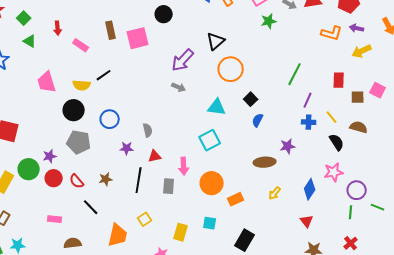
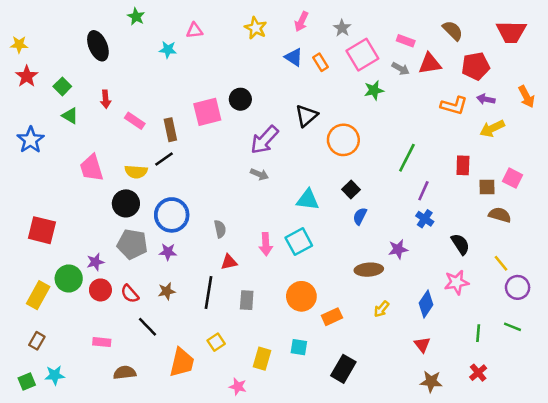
black circle: (164, 14) -> (240, 99), moved
brown rectangle: (111, 30) -> (170, 130), moved
orange circle: (231, 69) -> (343, 140), moved
yellow line: (332, 117) -> (501, 263), moved
blue circle: (110, 119) -> (172, 215), size x1.4
blue cross: (309, 122) -> (425, 219), turned 32
brown semicircle: (359, 127) -> (500, 215), moved
purple star: (127, 148) -> (168, 252), moved
pink arrow: (184, 166) -> (266, 244), moved
purple circle: (357, 190) -> (518, 287), moved

